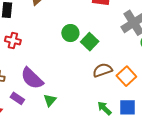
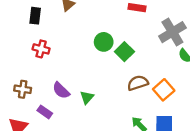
purple semicircle: (32, 78) -> (61, 90), size x0.7
green triangle: (50, 100) -> (87, 97), moved

